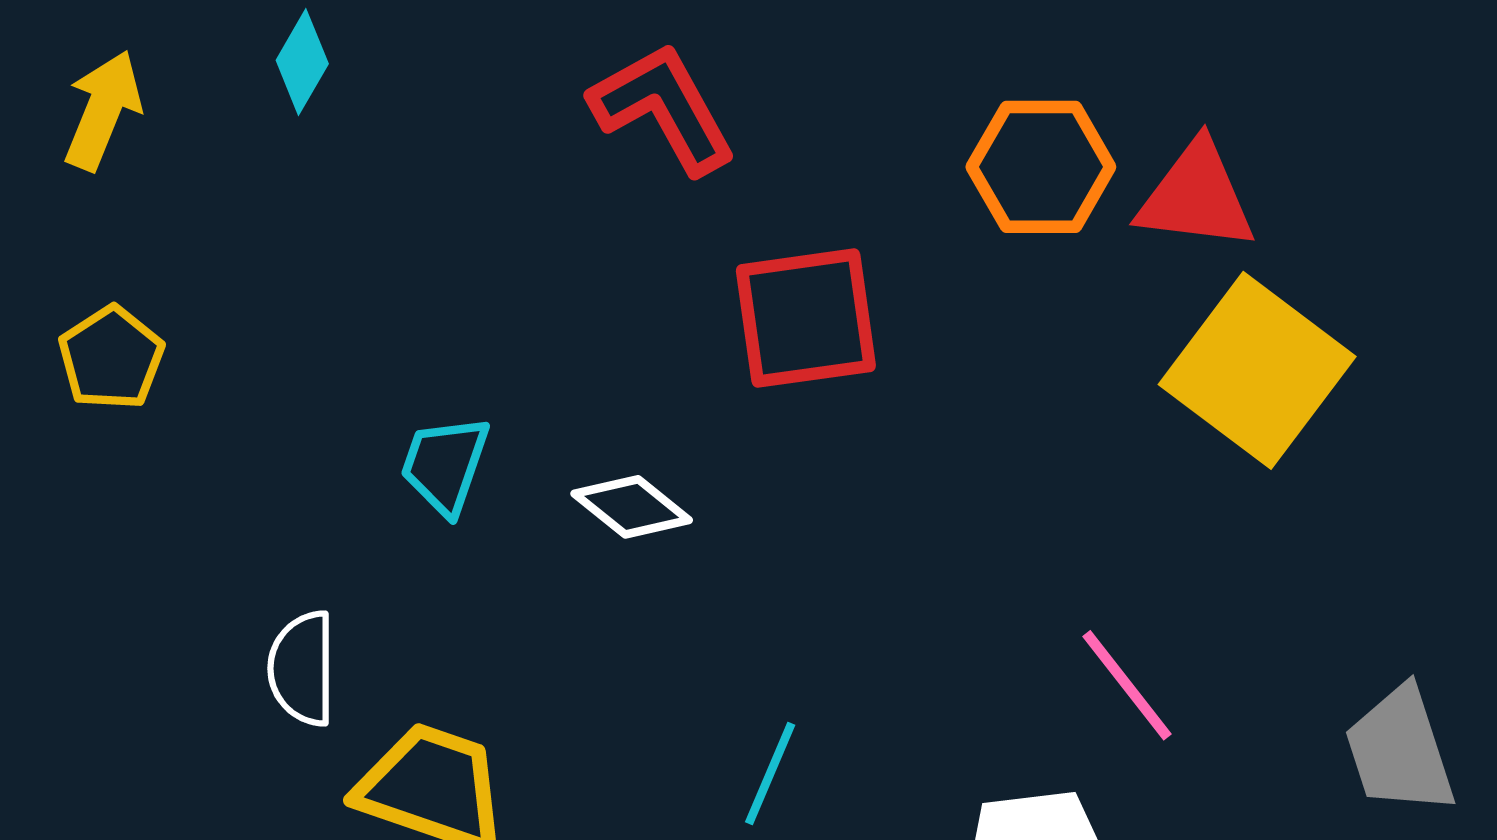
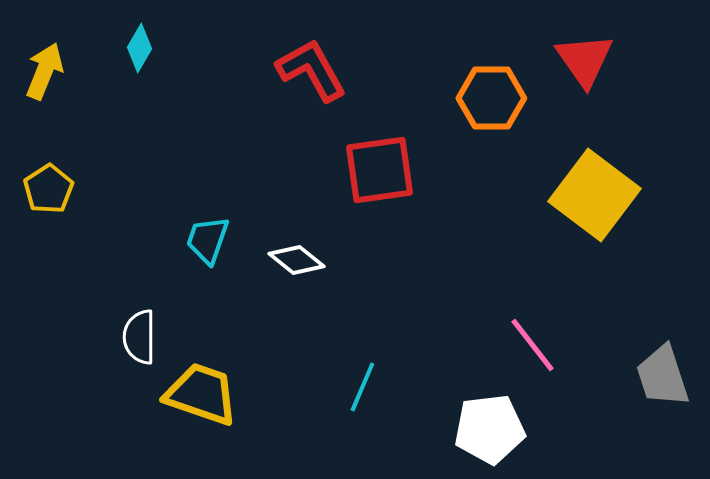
red triangle: (1196, 196) -> (584, 60), moved, turned 48

